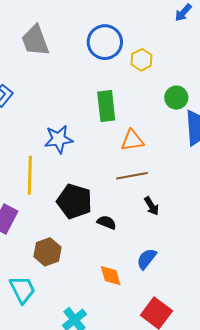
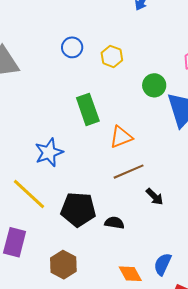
blue circle: (105, 42) -> (72, 47), size x0.6
yellow line: (30, 175) -> (29, 194), turned -36
blue semicircle: (147, 259) -> (163, 264), moved

